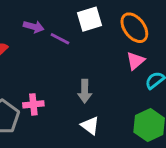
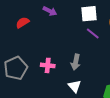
purple line: (60, 39) -> (93, 34), moved
pink cross: (33, 104) -> (48, 65), moved

